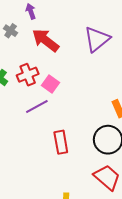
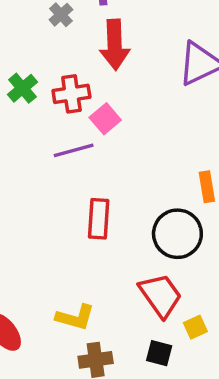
red arrow: (45, 40) -> (115, 45), turned -144

